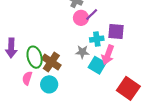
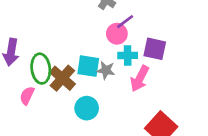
pink circle: (81, 18) -> (117, 34), moved
cyan square: (97, 65) -> (88, 66), moved, turned -30
cyan circle: (49, 84) -> (87, 108), moved

